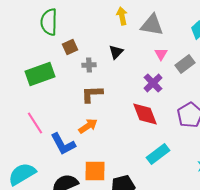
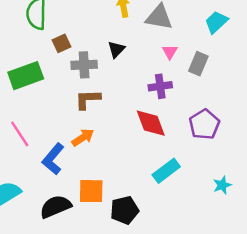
gray rectangle: (185, 64) -> (198, 64), turned -30
gray cross: (89, 65) -> (84, 65), size x1.5
purple cross: (153, 83) -> (160, 86), turned 36
blue L-shape: (63, 144) -> (53, 159), turned 68

